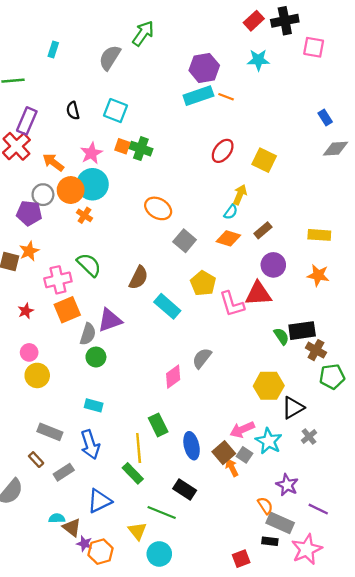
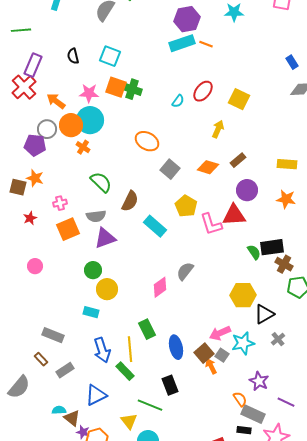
orange square: (122, 146) -> (116, 87), size x1.5
pink star: (91, 153) -> (89, 93), turned 30
cyan semicircle: (231, 212) -> (178, 101), moved
orange star: (29, 251) -> (35, 178), turned -30
green semicircle: (89, 265) -> (101, 182), moved
pink cross: (58, 280) -> (60, 203), size x0.6
red star: (26, 311) -> (30, 218), moved
gray semicircle: (88, 334) -> (96, 216), moved, turned 66
yellow circle: (37, 375) -> (107, 289), moved
cyan star: (269, 441) -> (243, 343), turned 30
blue arrow: (90, 445) -> (102, 350), moved
black rectangle: (185, 489) -> (170, 385), turned 36

